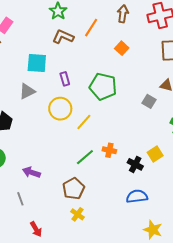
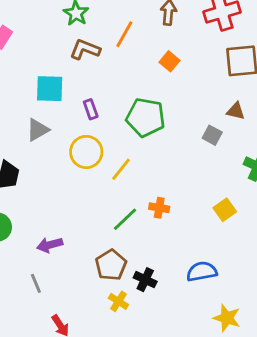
black cross: (135, 164) -> (145, 280), moved
purple arrow: (31, 172) -> (50, 245), turned -30

